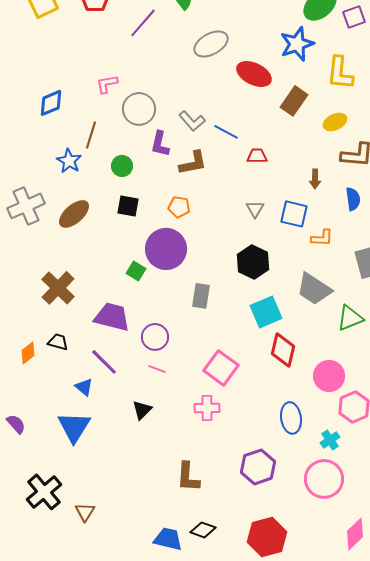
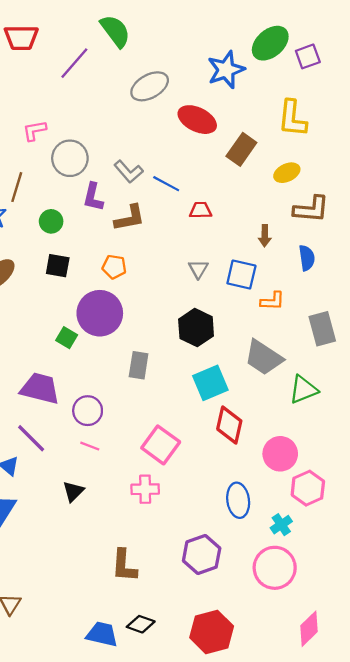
blue star: (297, 44) -> (226, 70), moved

